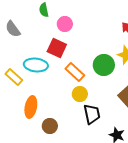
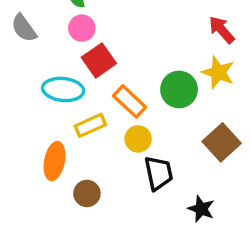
pink circle: (65, 24) -> (82, 28), moved
red square: (57, 48) -> (99, 60), turned 30
yellow rectangle: (14, 77) -> (90, 125), moved, turned -66

